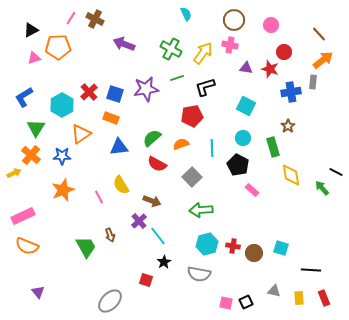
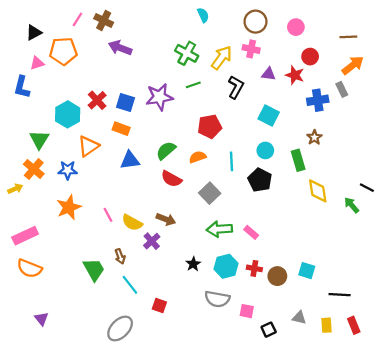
brown line: (319, 34) -> (348, 37), turned -49
purple arrow: (124, 44) -> (120, 48), moved
gray rectangle: (313, 82) -> (342, 89), turned -32
black L-shape: (205, 87) -> (236, 87), moved, turned 135
blue L-shape: (24, 97) -> (22, 87), moved, turned -45
yellow semicircle: (121, 185) -> (132, 223), moved, turned -30
pink rectangle: (252, 190) -> (251, 232), moved
cyan line: (158, 236) -> (130, 285), moved
black star: (164, 262) -> (193, 264), moved
pink square: (226, 303) -> (247, 311), moved

